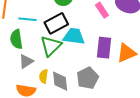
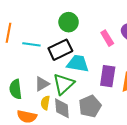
green semicircle: (16, 39) -> (16, 89), moved
green triangle: (51, 46) -> (64, 84), moved
gray triangle: (26, 61) -> (42, 84), moved

